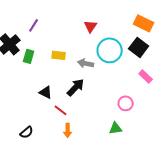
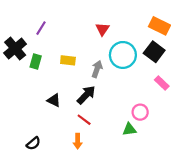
gray arrow: (86, 63) -> (97, 69), turned 98
red line: (61, 110) -> (84, 120), moved
green triangle: (116, 128) -> (129, 129), moved

